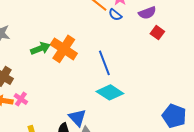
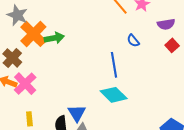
blue semicircle: (115, 15) -> (133, 41), moved
orange cross: (64, 49) -> (33, 34), moved
pink cross: (21, 99) -> (25, 84), size x1.6

